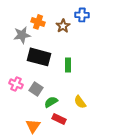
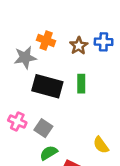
blue cross: (82, 15) -> (104, 42), moved
green rectangle: (68, 65) -> (81, 84), moved
green semicircle: (51, 102) -> (49, 153), moved

